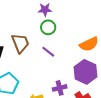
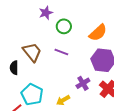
green circle: (48, 27) -> (64, 26), moved

